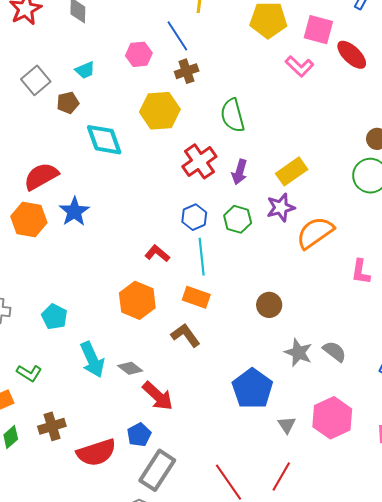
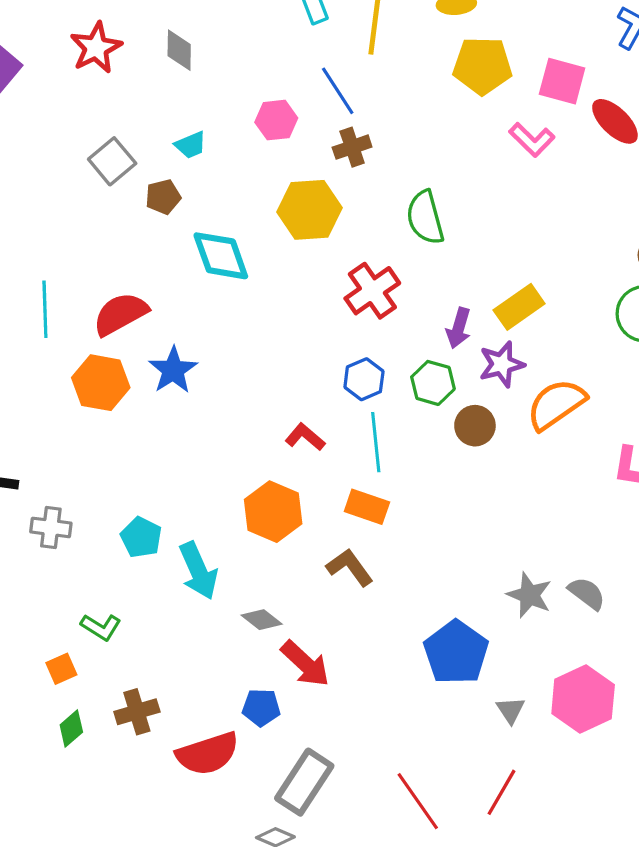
purple arrow: (239, 172) -> (459, 328), moved
brown circle: (269, 305) -> (475, 426), moved
cyan arrow: (92, 360) -> (198, 571), moved
blue pentagon: (139, 435) -> (261, 708), moved, turned 30

